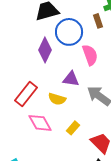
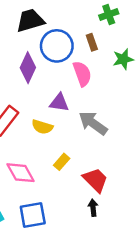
brown rectangle: (98, 21) -> (92, 42), moved
pink diamond: (40, 123) -> (21, 173), moved

